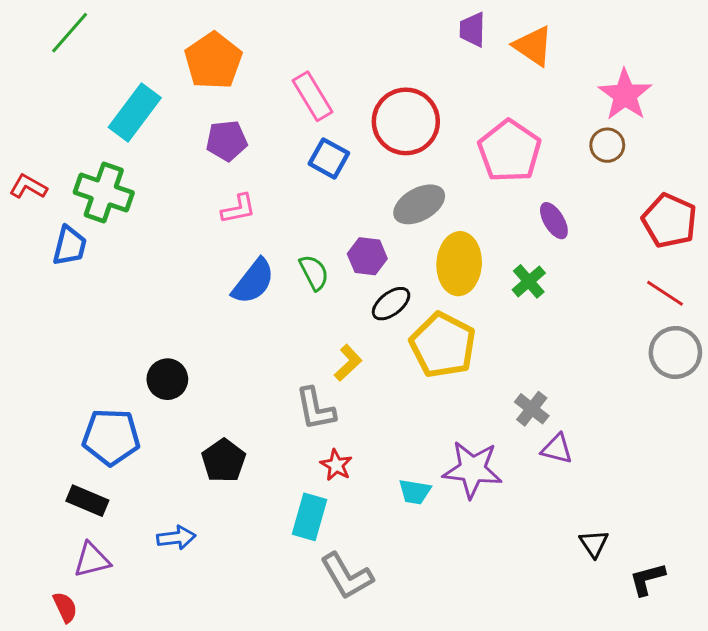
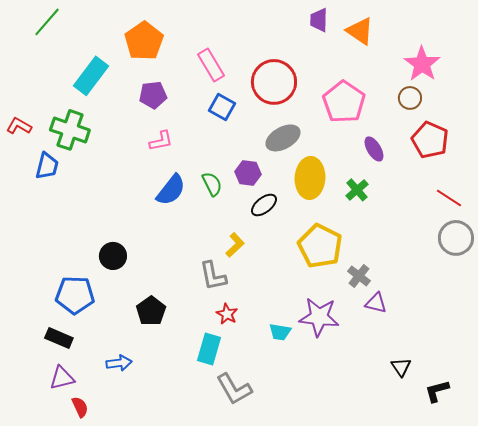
red pentagon: (669, 221) -> (430, 140), moved
yellow pentagon: (443, 345) -> (320, 246), moved
red semicircle: (65, 607) -> (80, 407), moved

